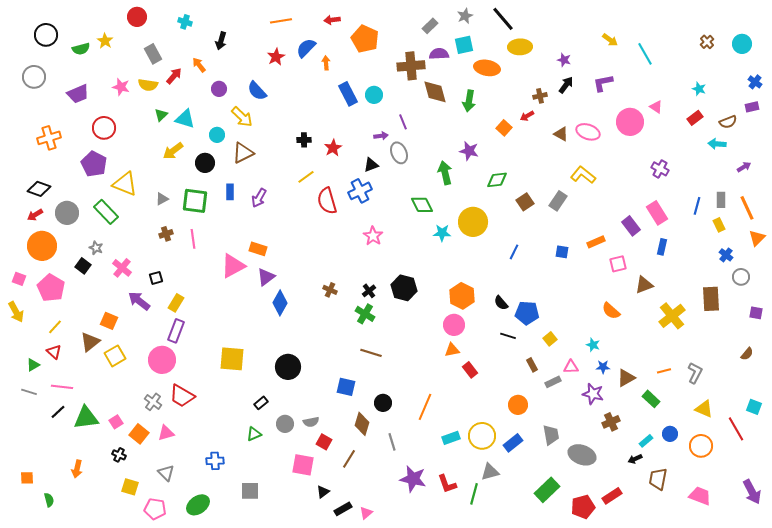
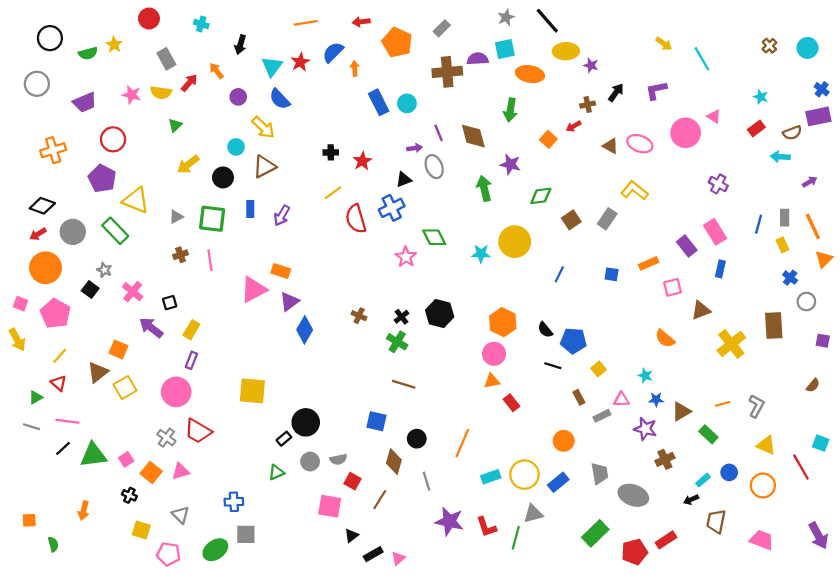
gray rectangle: (430, 26) -> (442, 28), moved
purple star: (564, 60) -> (591, 65), moved
brown diamond: (435, 92) -> (473, 136), moved
purple rectangle: (752, 107) -> (818, 116), size x1.6
cyan triangle: (185, 119) -> (272, 66), moved, turned 50
green diamond: (422, 205) -> (434, 237), moved
purple rectangle: (176, 331) -> (191, 360), size x0.7
black circle: (288, 367) -> (306, 422), moved
gray square: (250, 491) -> (246, 534), moved

